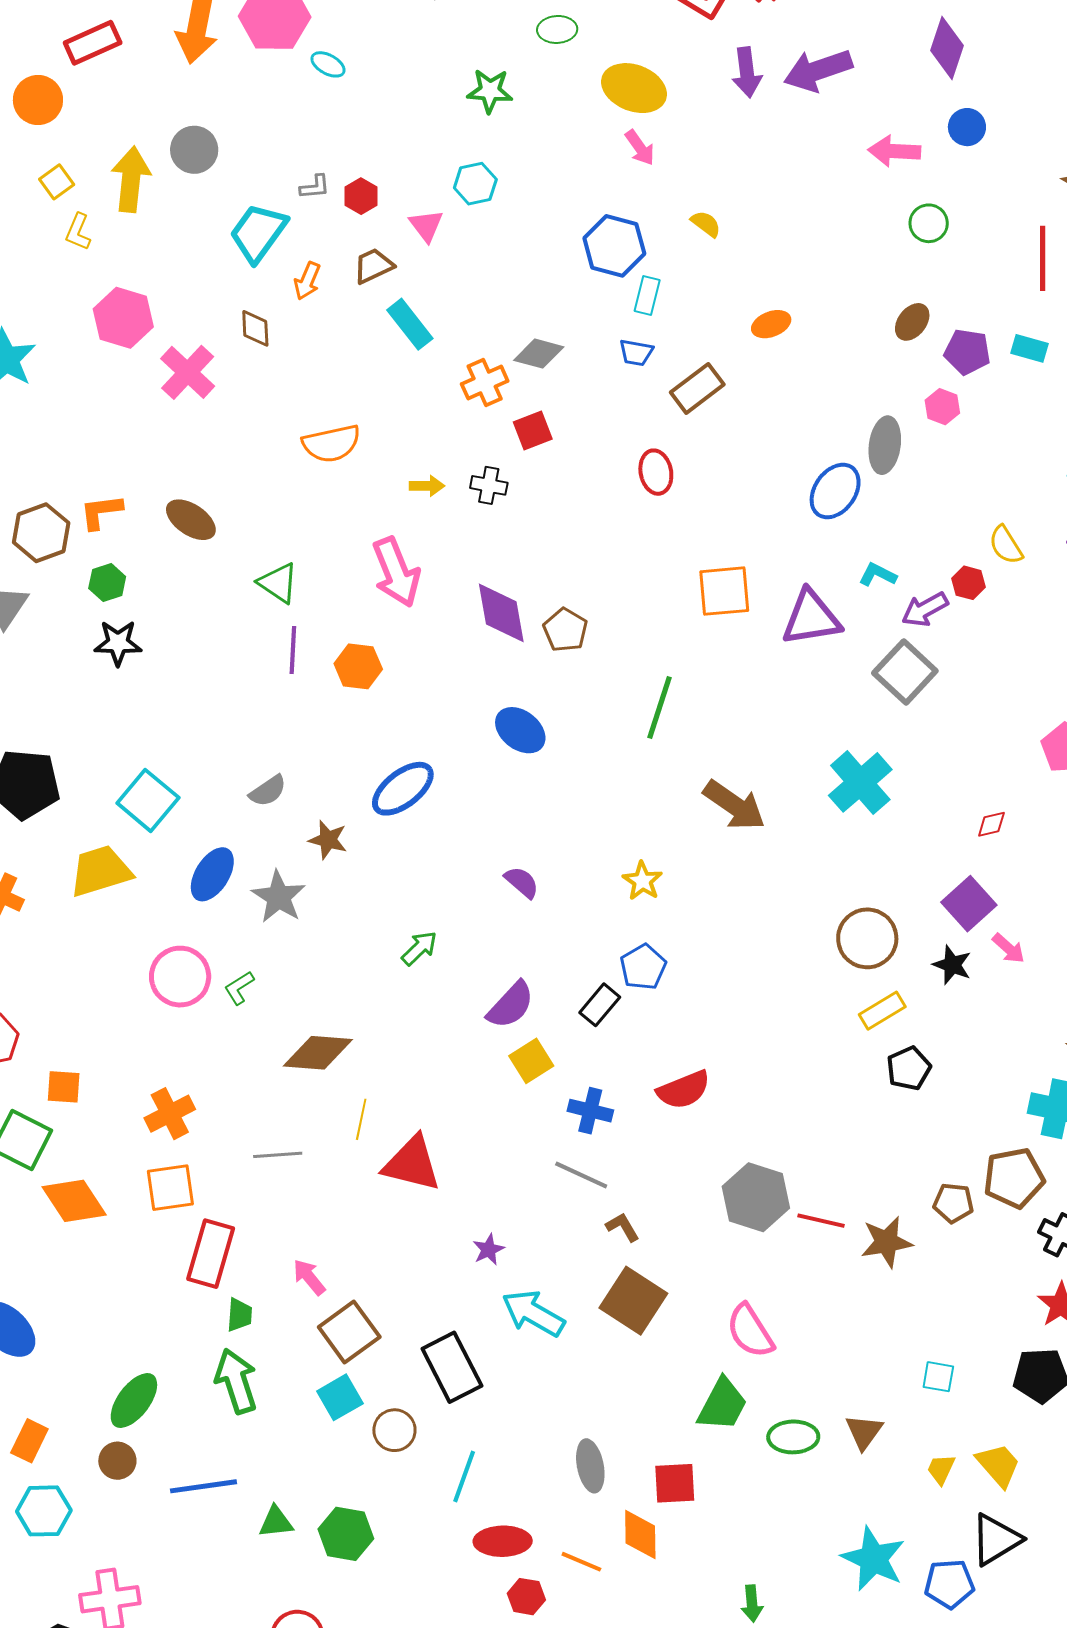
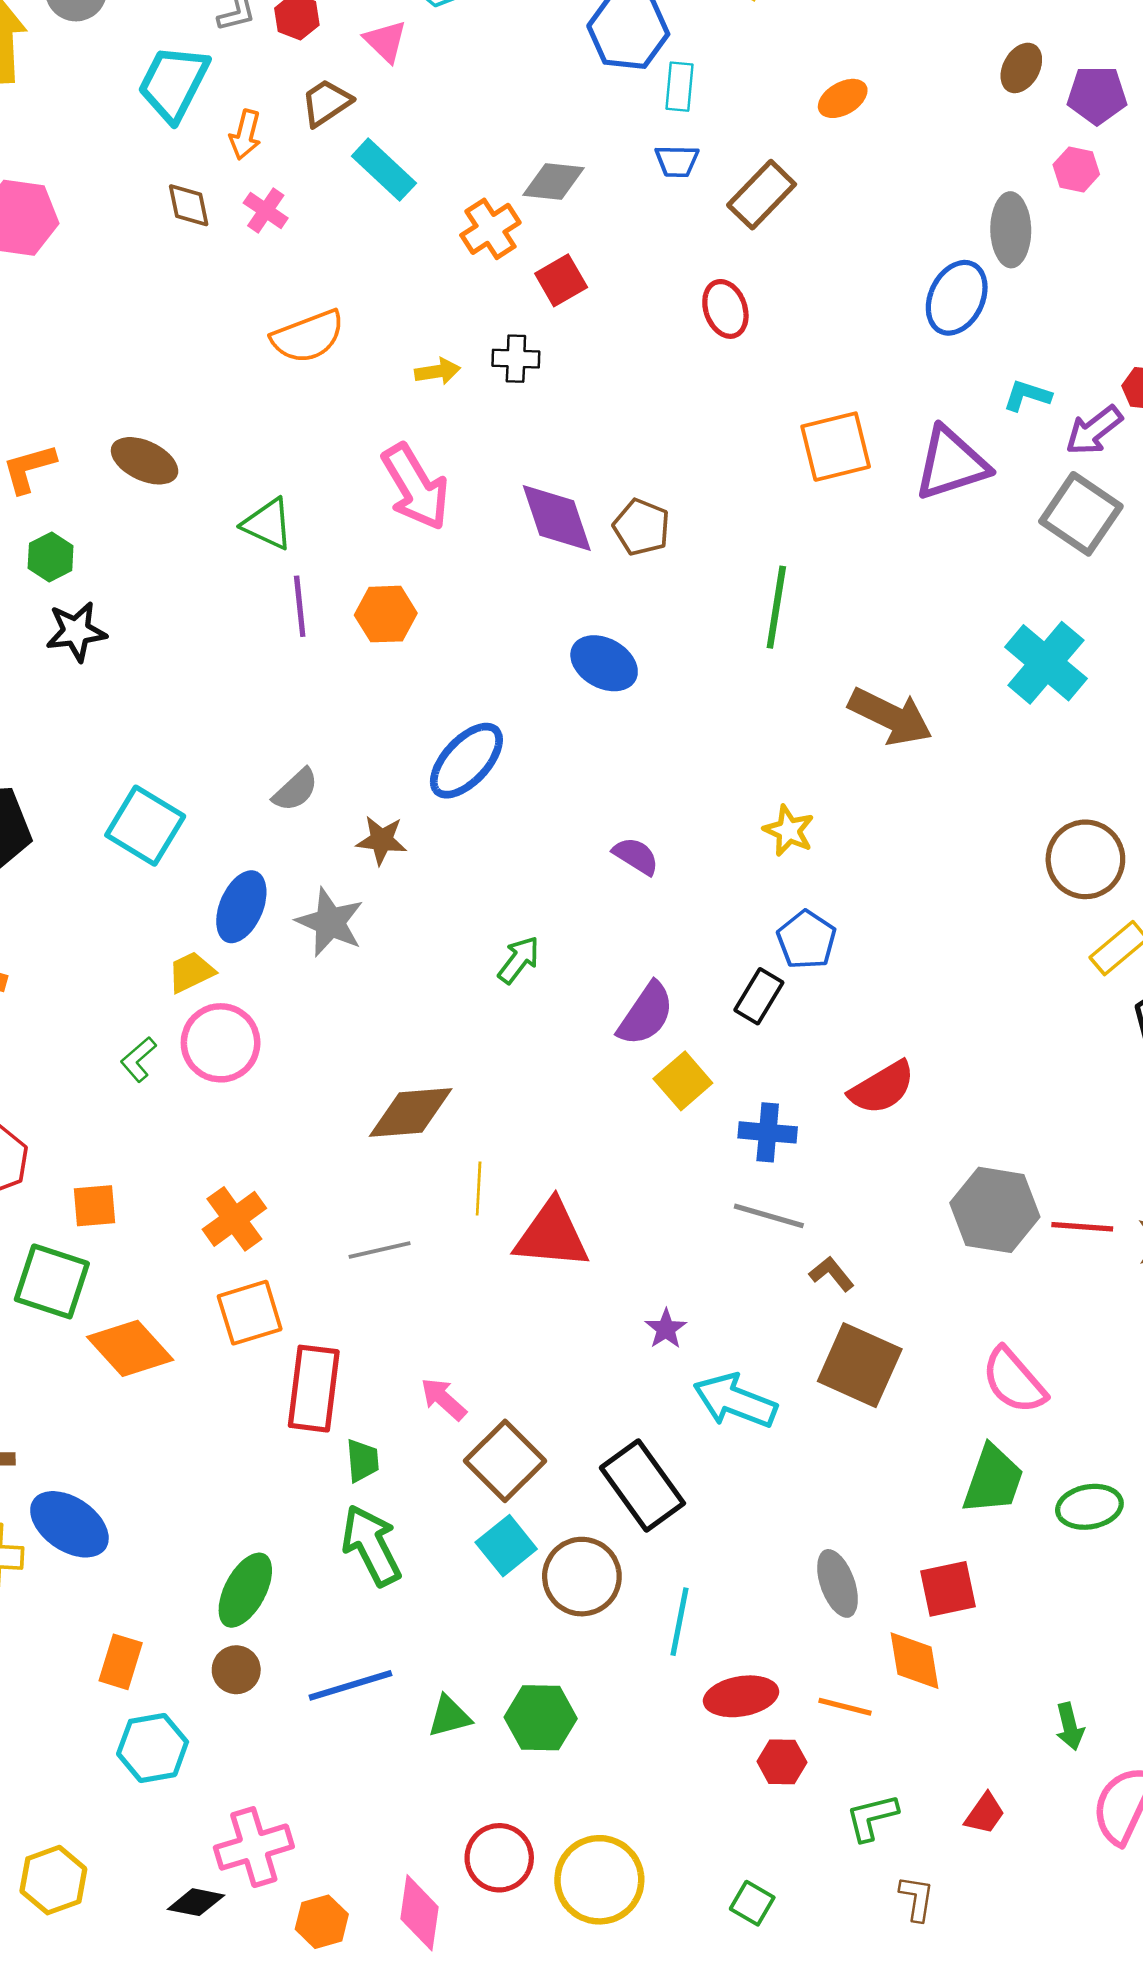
pink cross: (188, 372) -> (266, 210), moved, size x0.6
yellow trapezoid: (100, 871) -> (191, 972), moved, size x0.6
green L-shape: (239, 988) -> (138, 1059), moved
brown circle: (394, 1430) -> (582, 1577), size x1.4

